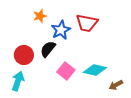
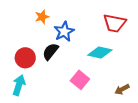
red trapezoid: (87, 23) -> (115, 23), moved
cyan diamond: (95, 70) -> (100, 53), moved
pink square: (66, 71) -> (80, 80), moved

